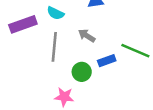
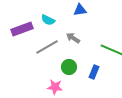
gray line: (54, 47) -> (47, 47), turned 55
blue rectangle: (107, 61) -> (94, 72), moved, turned -48

